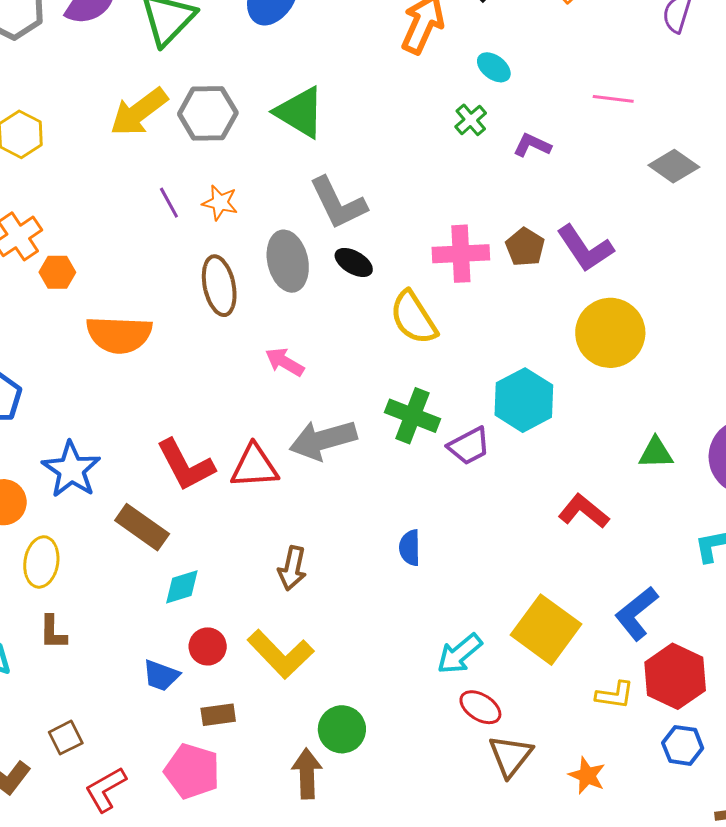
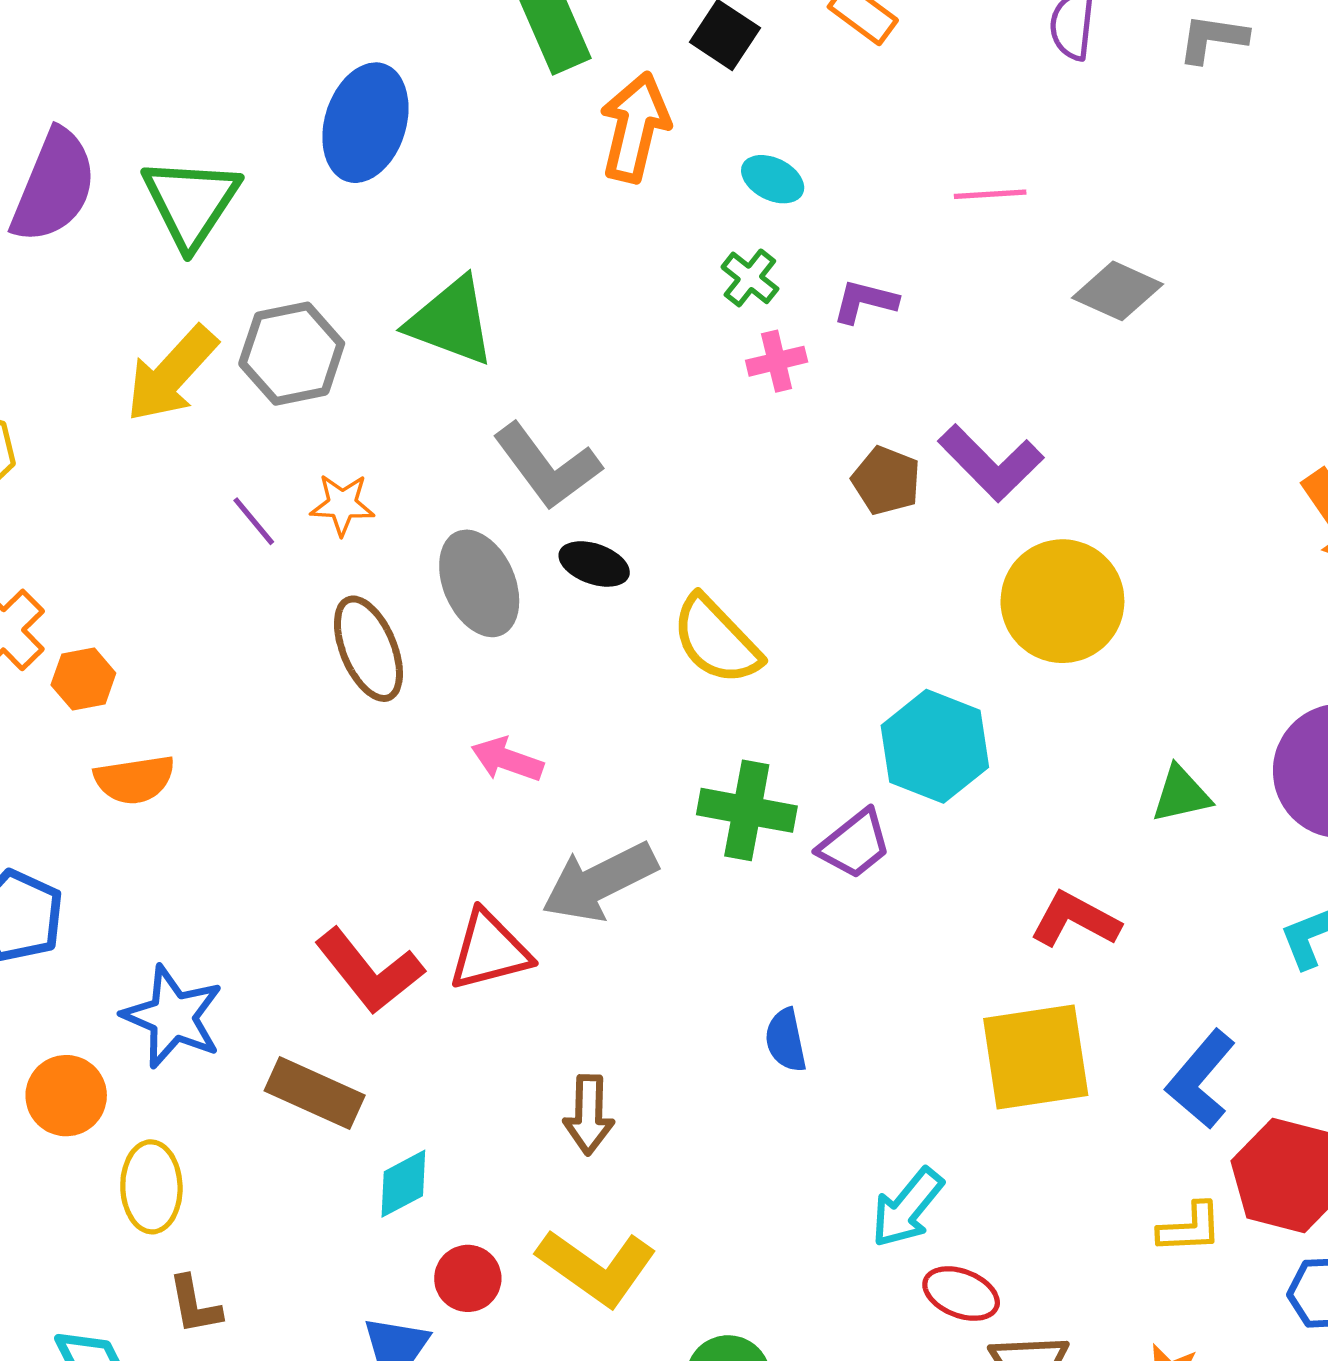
pink cross: (461, 254) -> (777, 361), moved, size x0.6
orange semicircle: (119, 335) -> (134, 780), moved, size x0.7
yellow square: (546, 630) -> (1036, 1057), moved, turned -34

